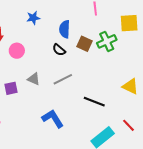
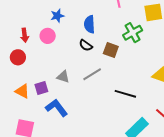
brown square: (85, 44) -> (111, 50), moved
pink circle: (17, 51) -> (48, 36), moved
blue L-shape: (53, 119) -> (57, 108), moved

